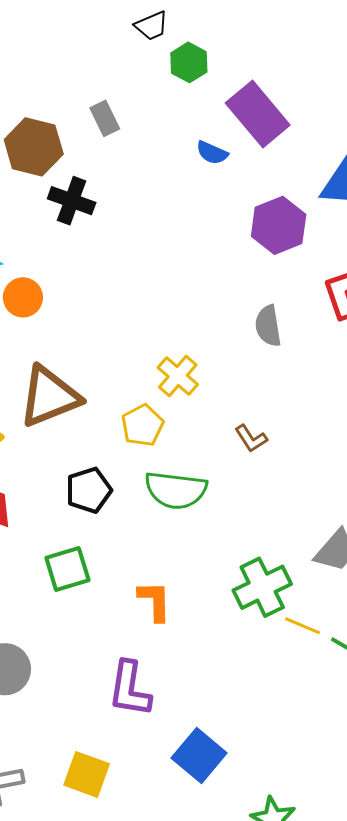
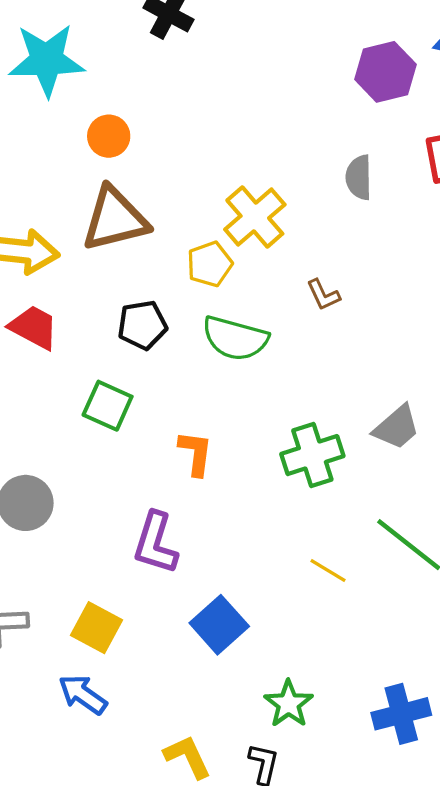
orange circle: (23, 297) -> (109, 136), moved
yellow cross: (178, 376) -> (255, 217), size x1.4
green square: (67, 569) -> (108, 406), turned 33
yellow line: (303, 626) -> (328, 570), moved

